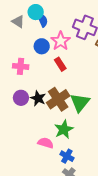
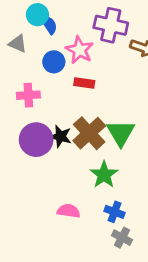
gray triangle: (18, 22) -> (18, 44), moved
red rectangle: (60, 64) -> (84, 83), turned -40
purple circle: (21, 98) -> (36, 140), size x1.5
pink semicircle: (46, 143) -> (69, 211), moved

